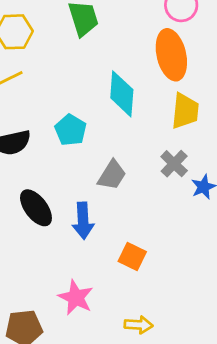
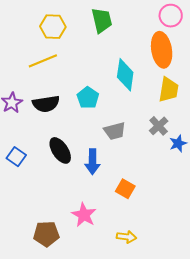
gray trapezoid: (112, 175) -> (115, 131), turned 40

